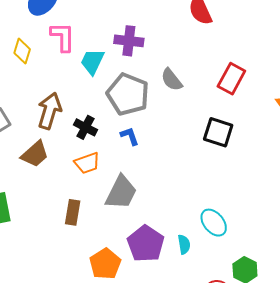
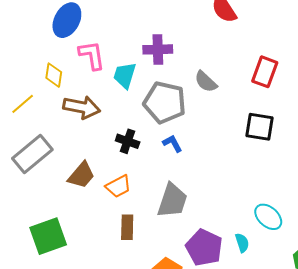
brown arrow: (50, 111) -> (82, 107), moved, turned 93
orange trapezoid: (87, 163) -> (118, 186), moved

